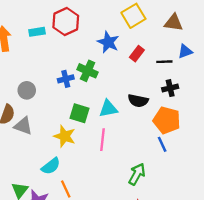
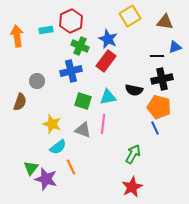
red rectangle: (137, 54) -> (106, 61), moved, size x1.5
green cross: (88, 71) -> (80, 46), moved
blue cross: (66, 79) -> (71, 71), size x1.5
black cross: (170, 88) -> (162, 79), size x1.5
gray triangle: (23, 126) -> (83, 130), moved
yellow star: (65, 136) -> (52, 124), moved

